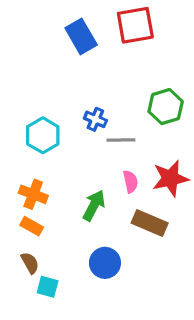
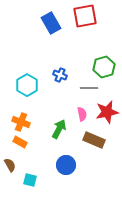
gray line: (121, 140) -> (89, 88), moved
brown semicircle: (30, 263) -> (10, 165), moved

